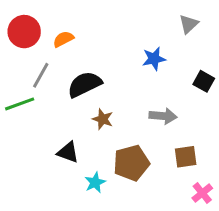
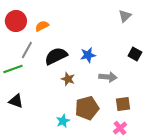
blue star: (154, 59) -> (88, 55), moved
black triangle: (68, 152) -> (16, 101), moved
pink cross: (202, 193) -> (120, 128), moved

